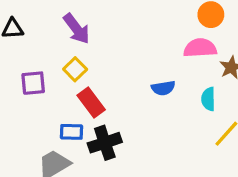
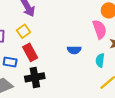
pink semicircle: (200, 48) -> (99, 29), turned 66
blue rectangle: (71, 132) -> (10, 62), moved

